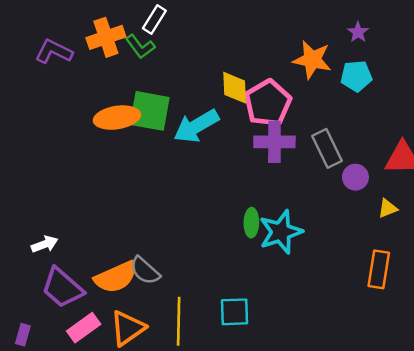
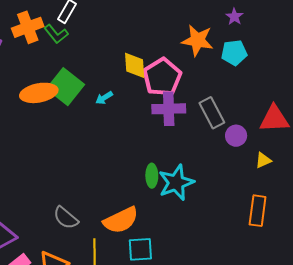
green square: (150, 111) -> (66, 87), turned 30
cyan arrow: (196, 126) -> (104, 98), size x0.5
orange semicircle: (116, 277) -> (121, 220), moved

